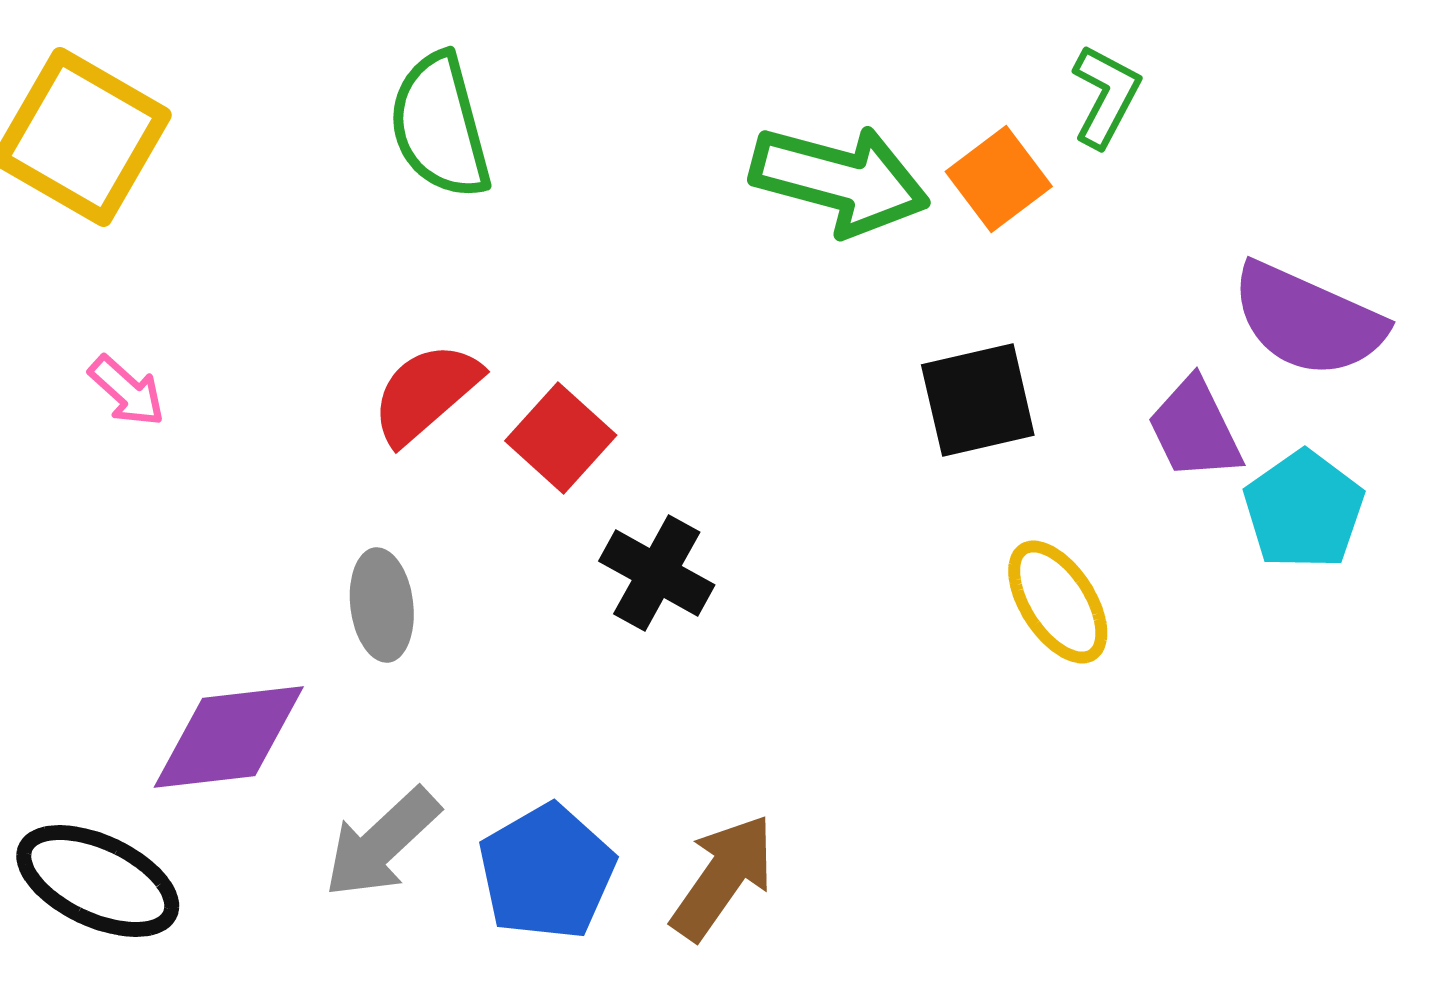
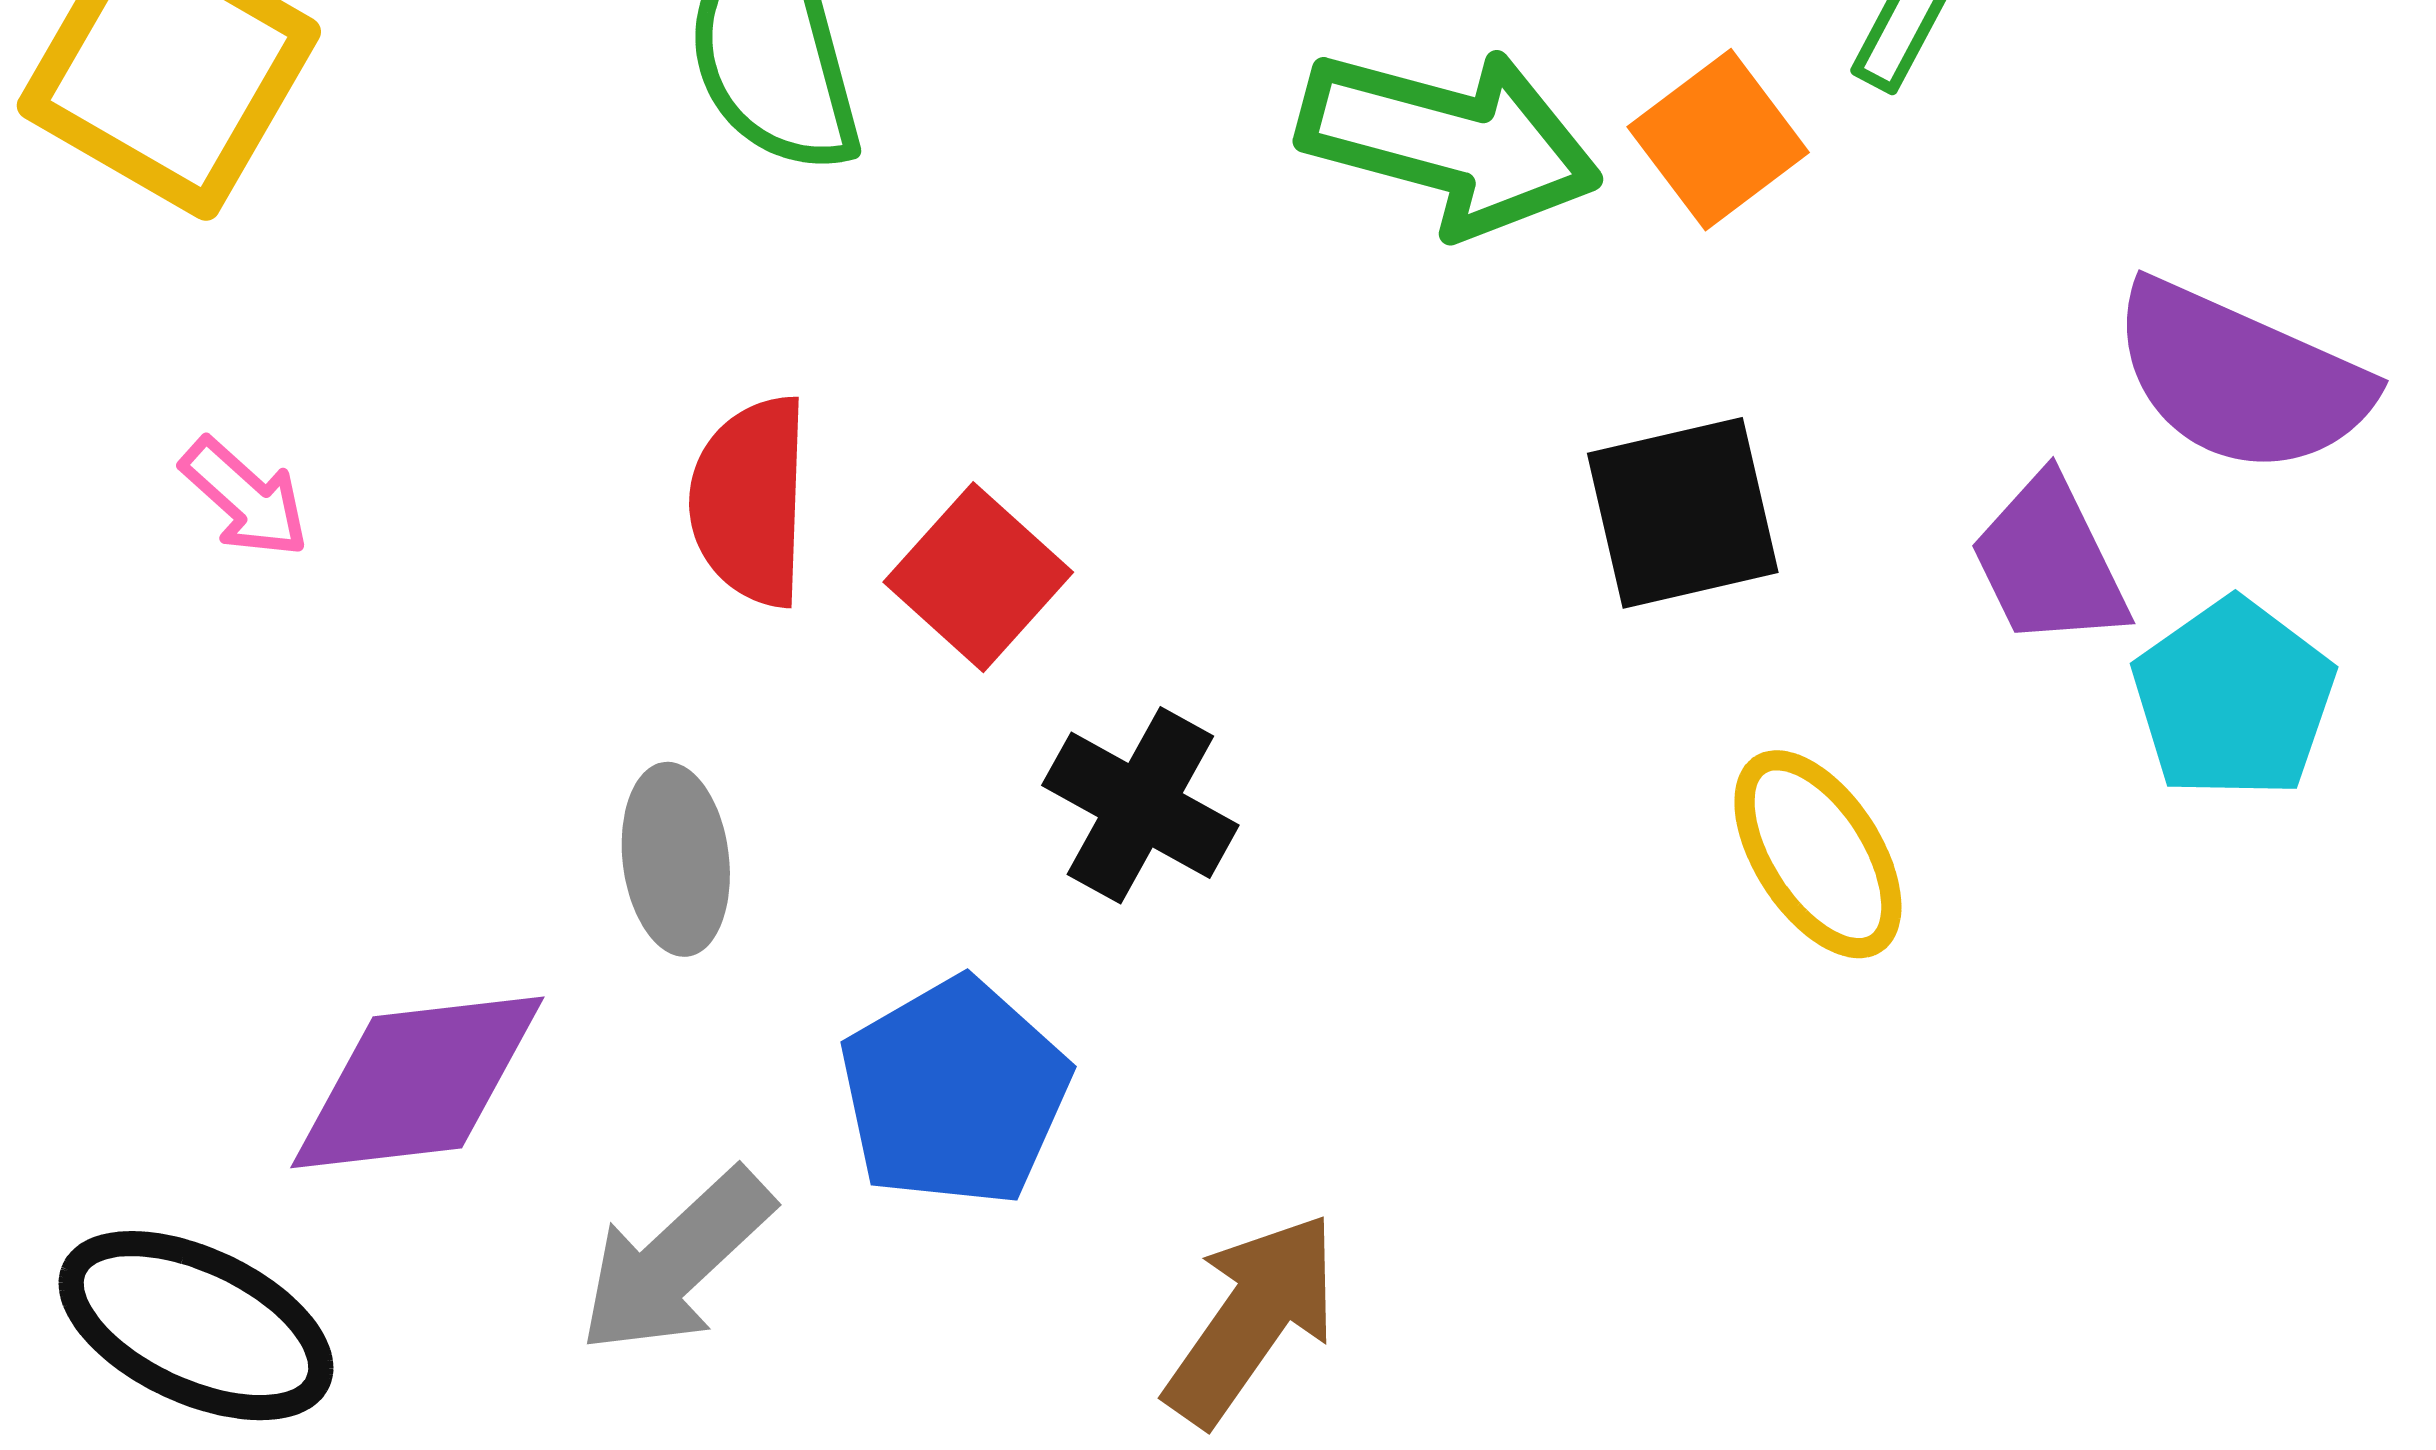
red semicircle: (426, 393) -> (750, 501), turned -47
blue pentagon: (547, 872) -> (955, 1092), moved

